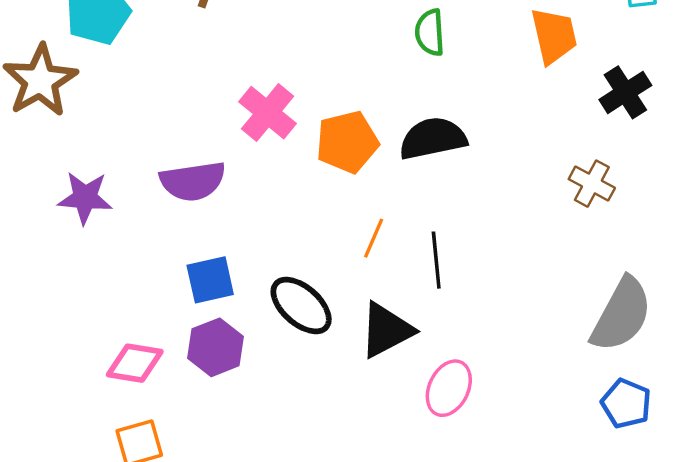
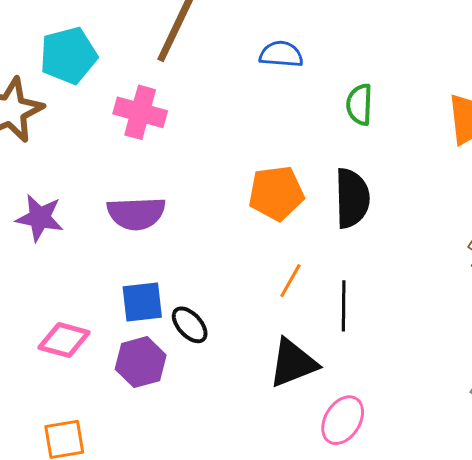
pink cross: (268, 113) -> (140, 112), moved, turned -30
black semicircle: (433, 138) -> (352, 198), turned 94
black ellipse: (301, 306) -> (190, 325), moved, size x0.7
pink diamond: (135, 363) -> (64, 340), moved

